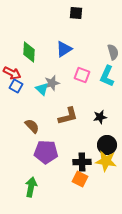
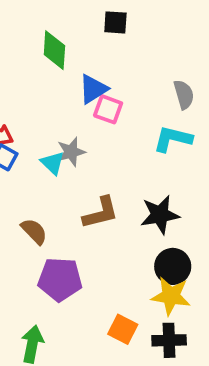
green diamond: (29, 52) -> (54, 50), moved
pink square: (82, 75) -> (108, 109), moved
cyan L-shape: (107, 76) -> (173, 139), turned 80
black star: (100, 117) -> (160, 215), size x1.5
black cross: (82, 162) -> (169, 340), moved

